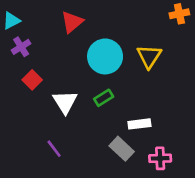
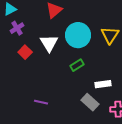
white triangle: (65, 102) -> (49, 43), moved
purple line: (54, 149) -> (41, 102), turned -40

